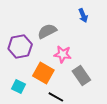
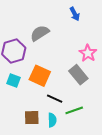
pink star: (63, 54) -> (88, 53), moved, turned 30
cyan square: (18, 86) -> (14, 80), moved

